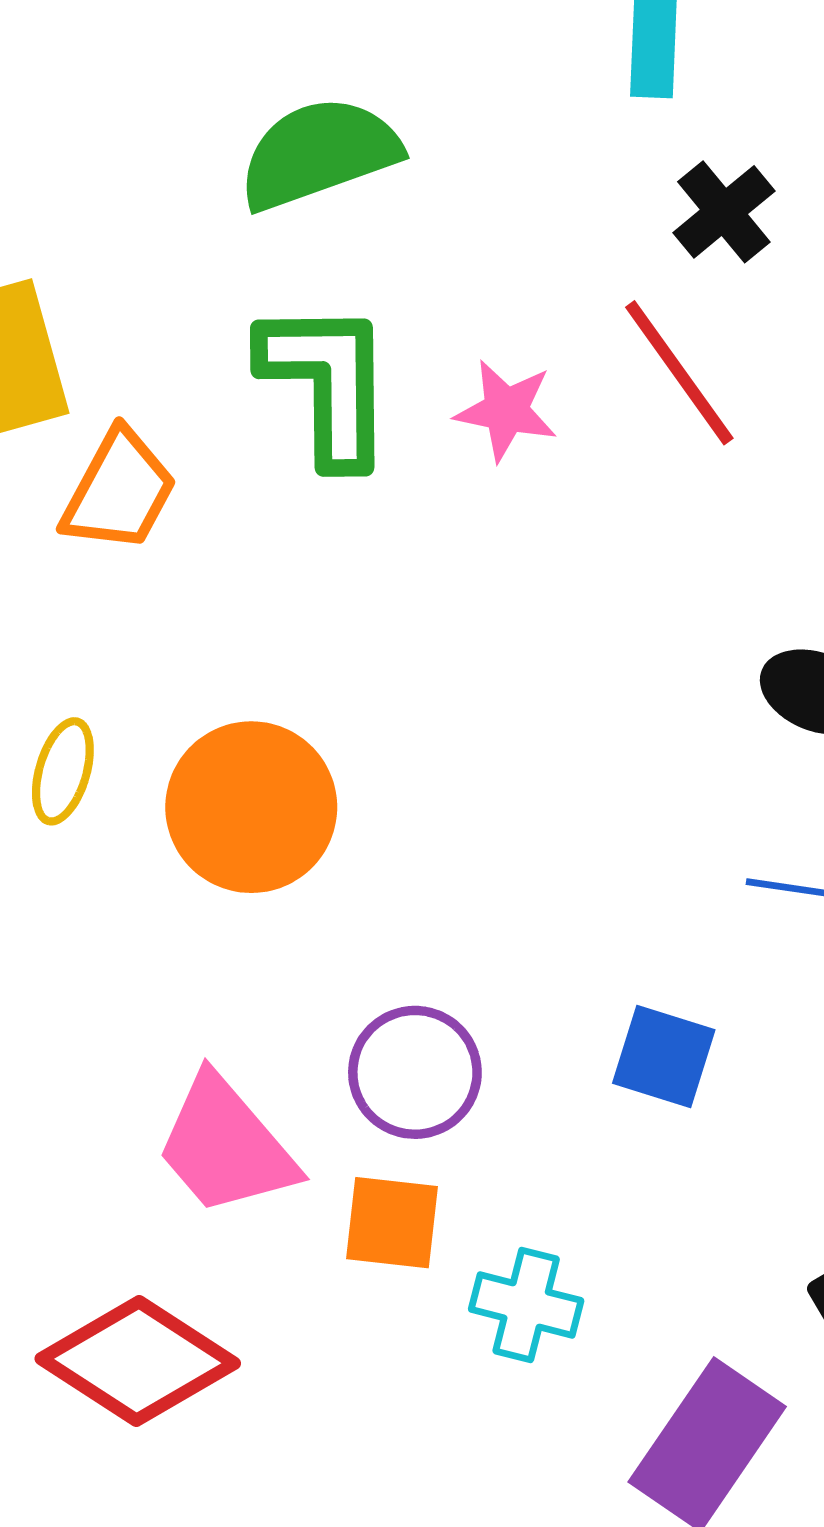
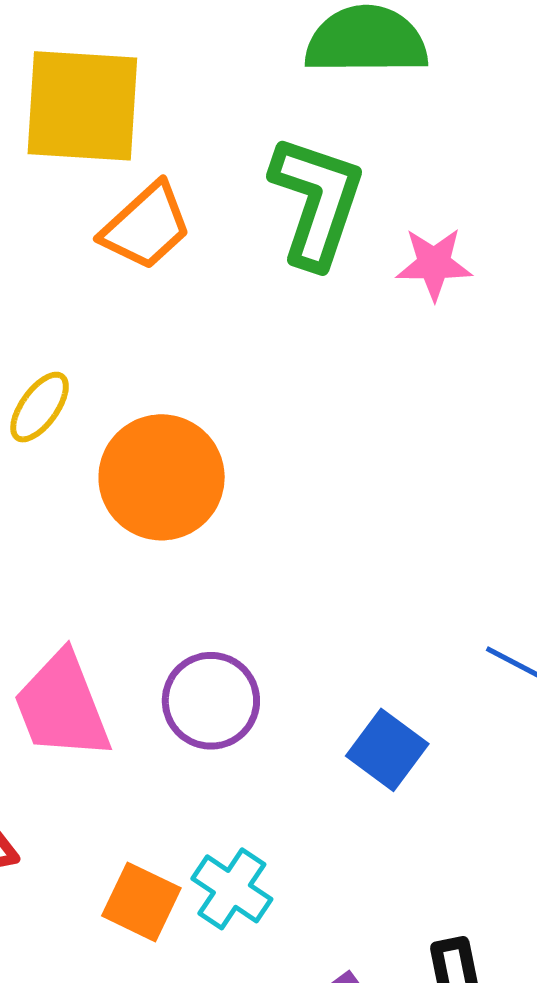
pink star: (506, 410) -> (434, 264), turned -30
orange square: (392, 1223) -> (141, 902), moved

